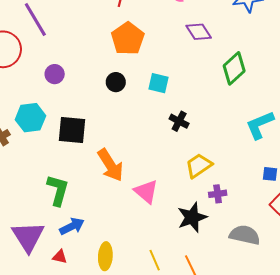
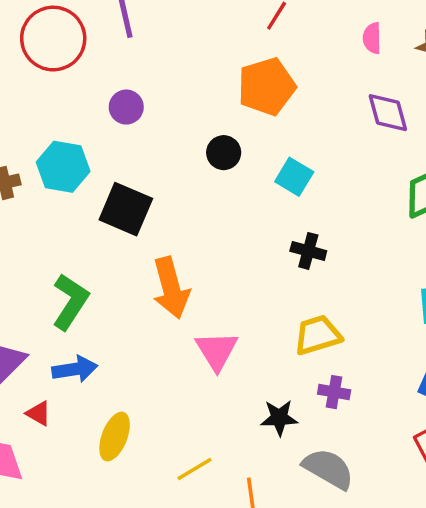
black cross: (179, 121) -> (308, 251), turned -30
black star: (192, 217) -> (279, 418), size x0.7
gray semicircle: (245, 235) -> (328, 469), moved
yellow line: (155, 260) -> (194, 469), turned 65

